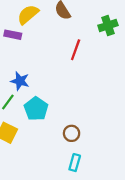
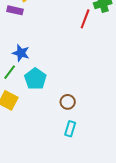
red line: (76, 50) -> (85, 19), moved

